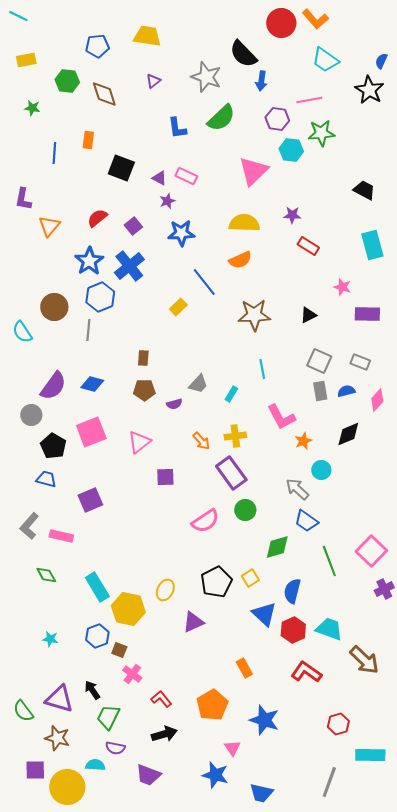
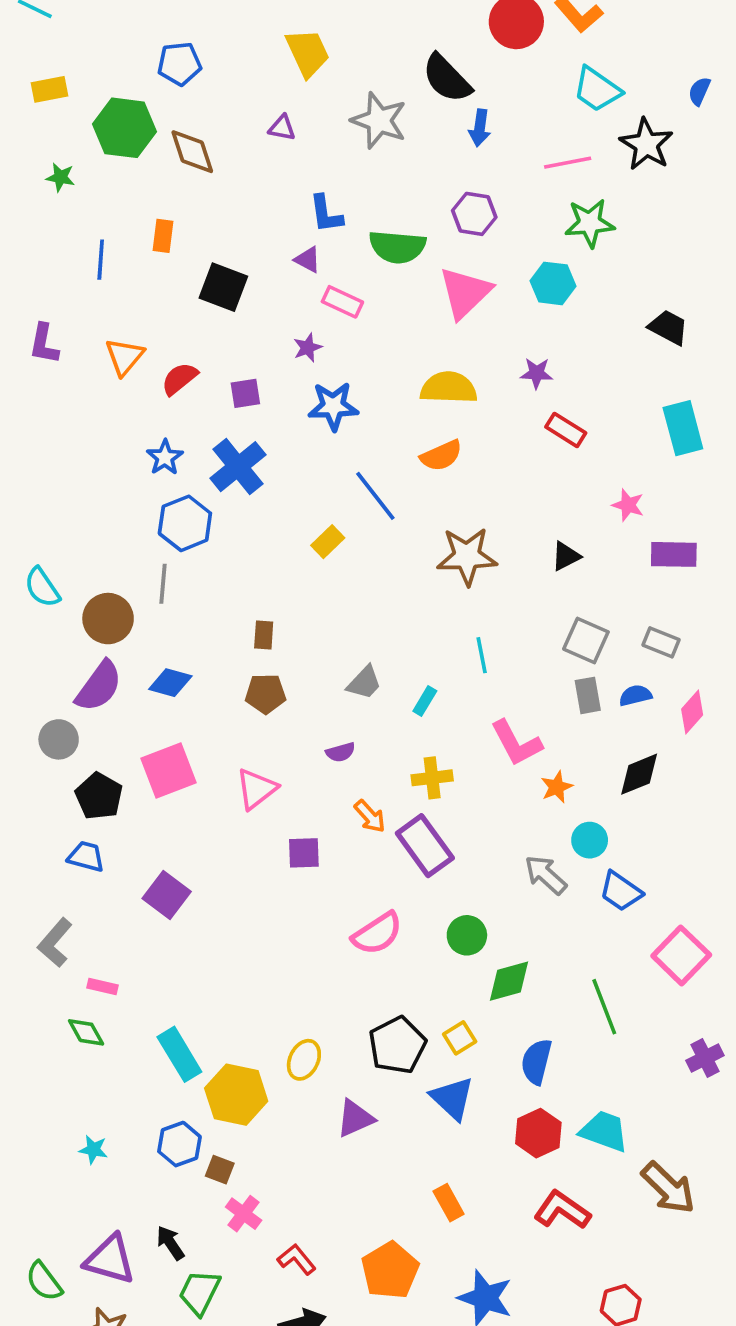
yellow trapezoid: (147, 36) -> (308, 53), moved, turned 56
green hexagon: (67, 81) -> (125, 128), size x1.4
purple triangle: (153, 81) -> (282, 128), turned 49
black star: (369, 90) -> (646, 144), moved
green semicircle: (221, 118) -> (397, 247), moved, turned 48
purple hexagon: (277, 119) -> (474, 214), moved
cyan hexagon: (291, 150) -> (553, 283), moved
purple triangle: (159, 178) -> (308, 260), moved
orange triangle: (49, 226) -> (125, 357), moved
purple square: (133, 226) -> (245, 393), turned 30
blue star: (89, 261) -> (165, 457), size x0.7
brown circle: (54, 307) -> (108, 619), moved
purple semicircle: (174, 404) -> (341, 752), moved
orange arrow: (201, 441) -> (370, 816), moved
purple square: (90, 500) -> (167, 895), turned -30
green circle: (245, 510) -> (467, 935), moved
blue trapezoid: (306, 521) -> (621, 891), moved
pink rectangle: (61, 536) -> (103, 987), moved, size x0.7
pink square: (371, 551) -> (681, 955), moved
blue triangle: (264, 614) -> (452, 1098), moved

